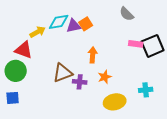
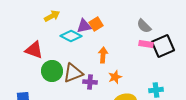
gray semicircle: (127, 14) -> (144, 26), moved
cyan diamond: (59, 22) -> (71, 36), moved, turned 35
yellow arrow: (38, 32) -> (52, 16), moved
green circle: (16, 71) -> (52, 71), moved

